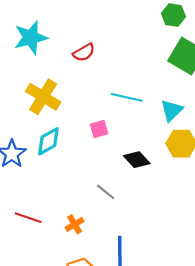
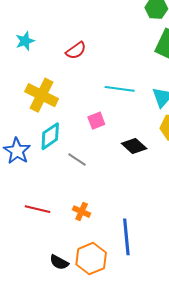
cyan star: (31, 38) -> (25, 41), size x0.6
gray line: (106, 192) -> (77, 159), moved
orange cross: (75, 224) -> (82, 212), turned -30

